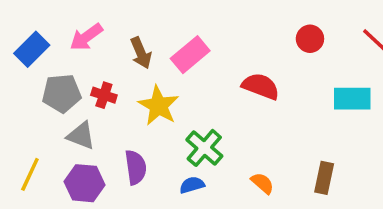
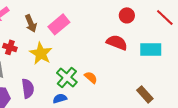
red semicircle: (261, 86) -> (117, 42), moved
brown rectangle: (324, 178) -> (145, 94), moved, turned -54
orange semicircle: (262, 183) -> (91, 77), moved

